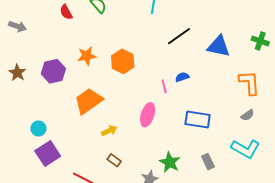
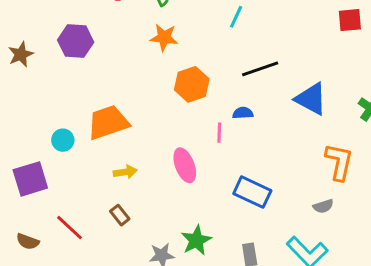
orange star: (87, 56) -> (164, 38), moved
orange hexagon: (123, 61) -> (192, 84), moved
purple hexagon: (53, 71) -> (76, 41), moved
blue semicircle: (182, 77) -> (243, 113), moved
pink ellipse: (148, 115) -> (185, 165), turned -55
cyan circle: (38, 128) -> (63, 140), moved

